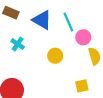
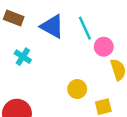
yellow circle: (55, 56) -> (77, 89), moved

